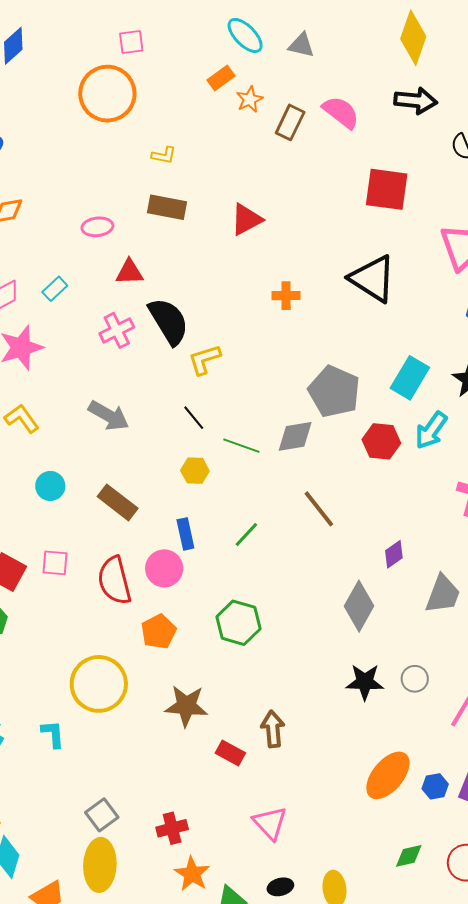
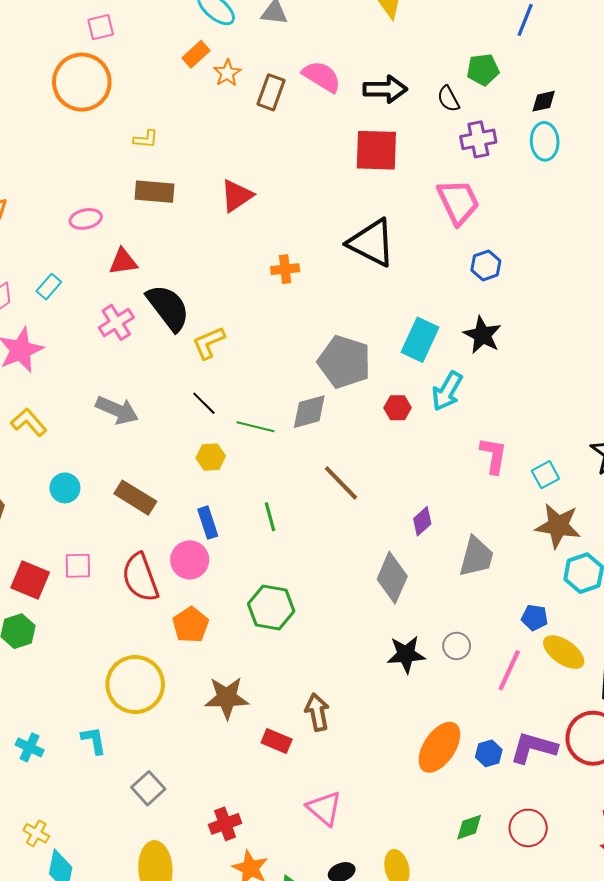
black arrow: (416, 101) -> (385, 89), moved
red hexagon: (381, 441) -> (398, 408), size x0.7
green line: (246, 535) -> (270, 517), turned -52
gray square: (102, 815) -> (148, 788), moved

